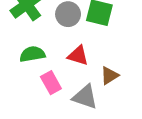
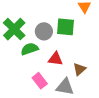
green semicircle: (32, 54) -> (30, 49), moved

